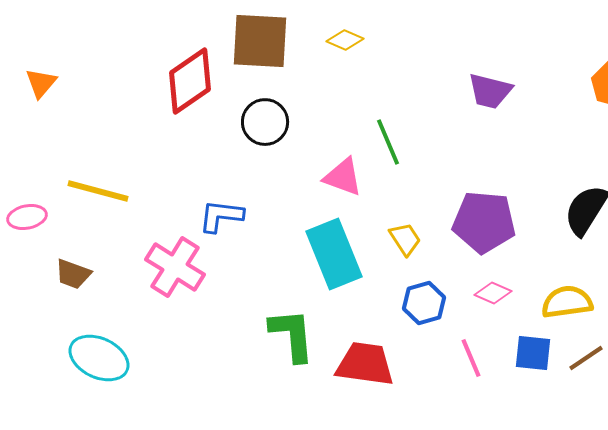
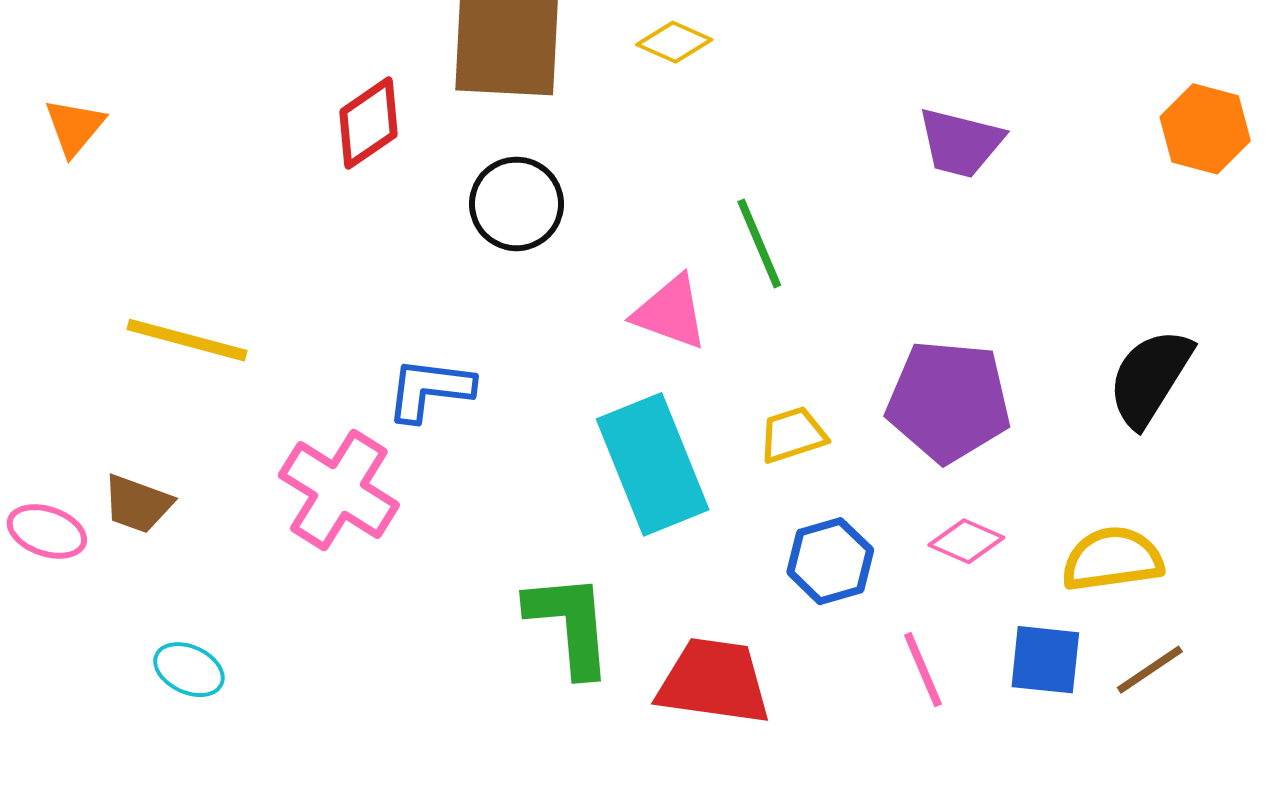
red diamond: (190, 81) -> (369, 123), size x0.7
pink ellipse: (27, 217) -> (47, 531), moved, turned 30
yellow trapezoid: (405, 239) -> (793, 435), turned -75
cyan ellipse: (99, 358) -> (189, 670), size x0.6

